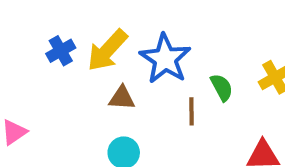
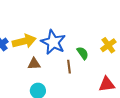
yellow arrow: (107, 50) -> (24, 41), turned -140

